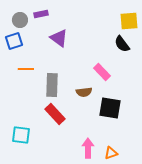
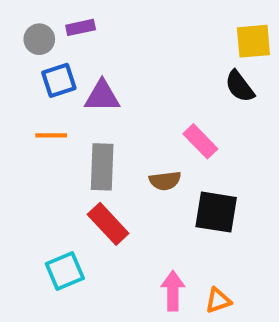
purple triangle: (59, 38) -> (102, 96), moved, turned -36
blue square: (14, 41) -> (59, 80), moved
cyan square: (21, 135) -> (65, 271), moved, turned -30

